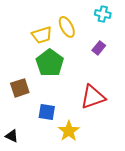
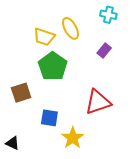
yellow trapezoid: (42, 35) -> (44, 37), turned 35

